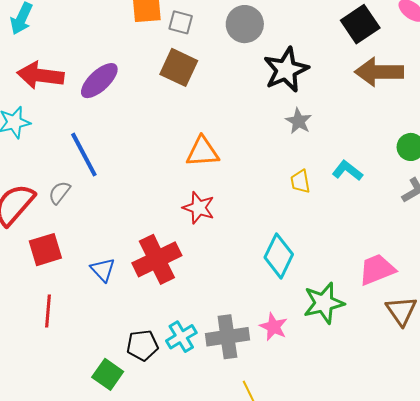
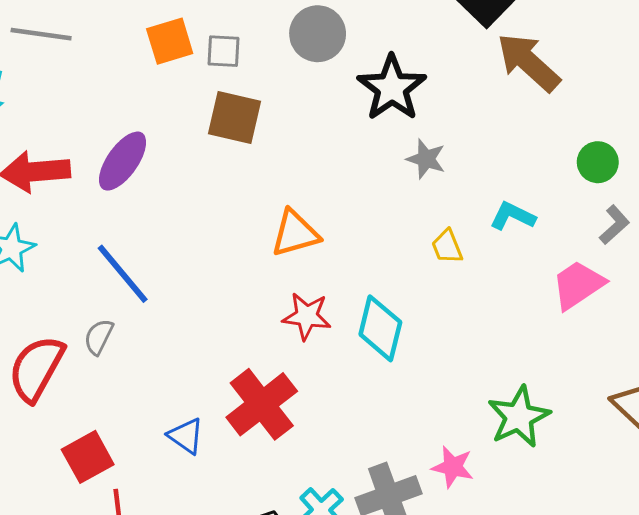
brown arrow: (379, 72) -> (529, 62), turned 54
red square: (45, 250) -> (88, 457), moved
cyan diamond: (279, 256) -> (380, 328), moved
pink trapezoid: (377, 270) -> (578, 285), moved

